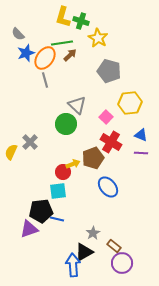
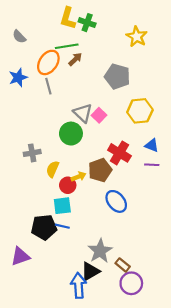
yellow star: (98, 38) -> (137, 37), moved
blue star: (26, 53) -> (18, 78), moved
pink square: (106, 117) -> (99, 115), moved
gray cross: (30, 142) -> (32, 153), turned 35
yellow semicircle: (11, 152) -> (53, 169), moved
blue line: (57, 219) -> (62, 226), moved
purple triangle: (29, 229) -> (20, 256), moved
gray star: (93, 233) -> (100, 251), size x1.6

